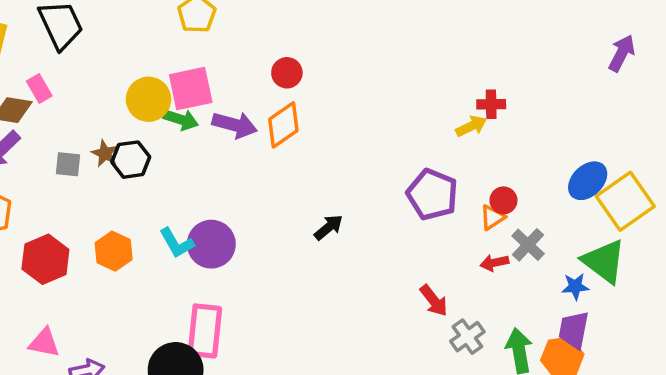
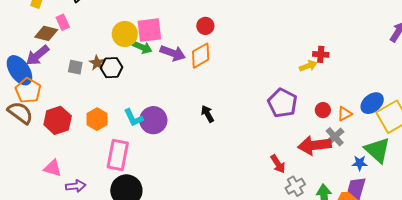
orange triangle: (492, 217) -> (345, 114), moved
black arrow: (328, 227) -> (208, 114), moved, turned -84
red arrow: (494, 263) -> (314, 145), size x2.0
pink rectangle: (205, 331) -> (118, 155), moved

